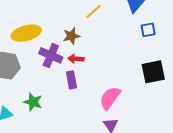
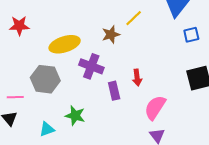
brown star: (71, 36) -> (111, 35), moved
red arrow: (76, 59) -> (137, 77), moved, turned -98

